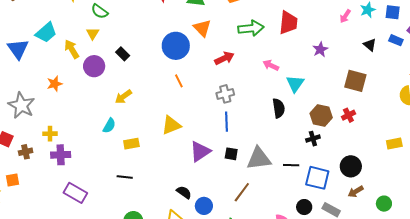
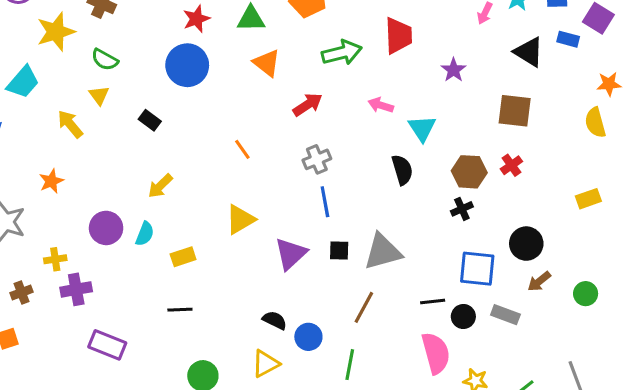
cyan trapezoid: (46, 33) -> (23, 82), moved
black triangle: (370, 45) -> (529, 52), size x1.5
blue circle: (176, 46) -> (187, 65), moved
purple circle: (94, 66) -> (106, 228), moved
black line: (291, 165) -> (433, 302), moved

